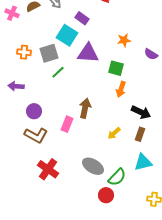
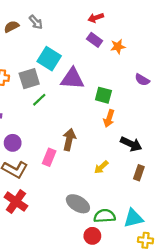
purple rectangle: (82, 18) -> (95, 40), moved
orange star: (124, 40) -> (118, 47), moved
brown rectangle: (140, 134) -> (139, 173), moved
cyan triangle: (143, 162) -> (133, 218), moved
red cross: (48, 169) -> (16, 202), moved
green semicircle: (117, 177) -> (105, 216), turned -138

